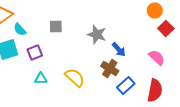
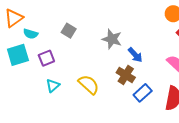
gray square: (56, 26) -> (69, 31), turned 32
cyan semicircle: (20, 30) -> (31, 34), turned -32
cyan triangle: (41, 78) -> (53, 86), turned -40

